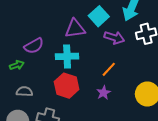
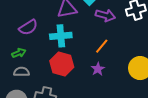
green arrow: (17, 65) -> (19, 53), moved

